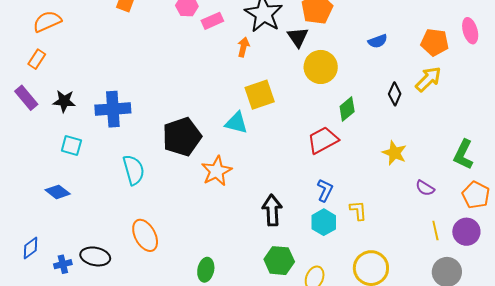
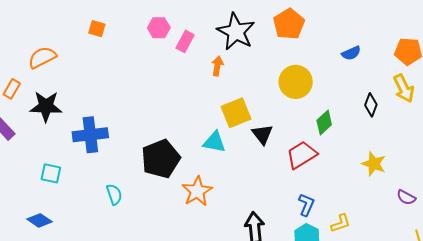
orange semicircle: (47, 21) -> (42, 57), moved
pink rectangle: (212, 21) -> (185, 41), turned -35
black triangle: (298, 37) -> (262, 134), moved
yellow arrow: (428, 79) -> (404, 88), turned 112
black star: (64, 101) -> (46, 106), moved, size x1.4
cyan semicircle: (134, 170) -> (114, 194), size x0.7
yellow L-shape: (358, 211) -> (341, 223), turned 80

